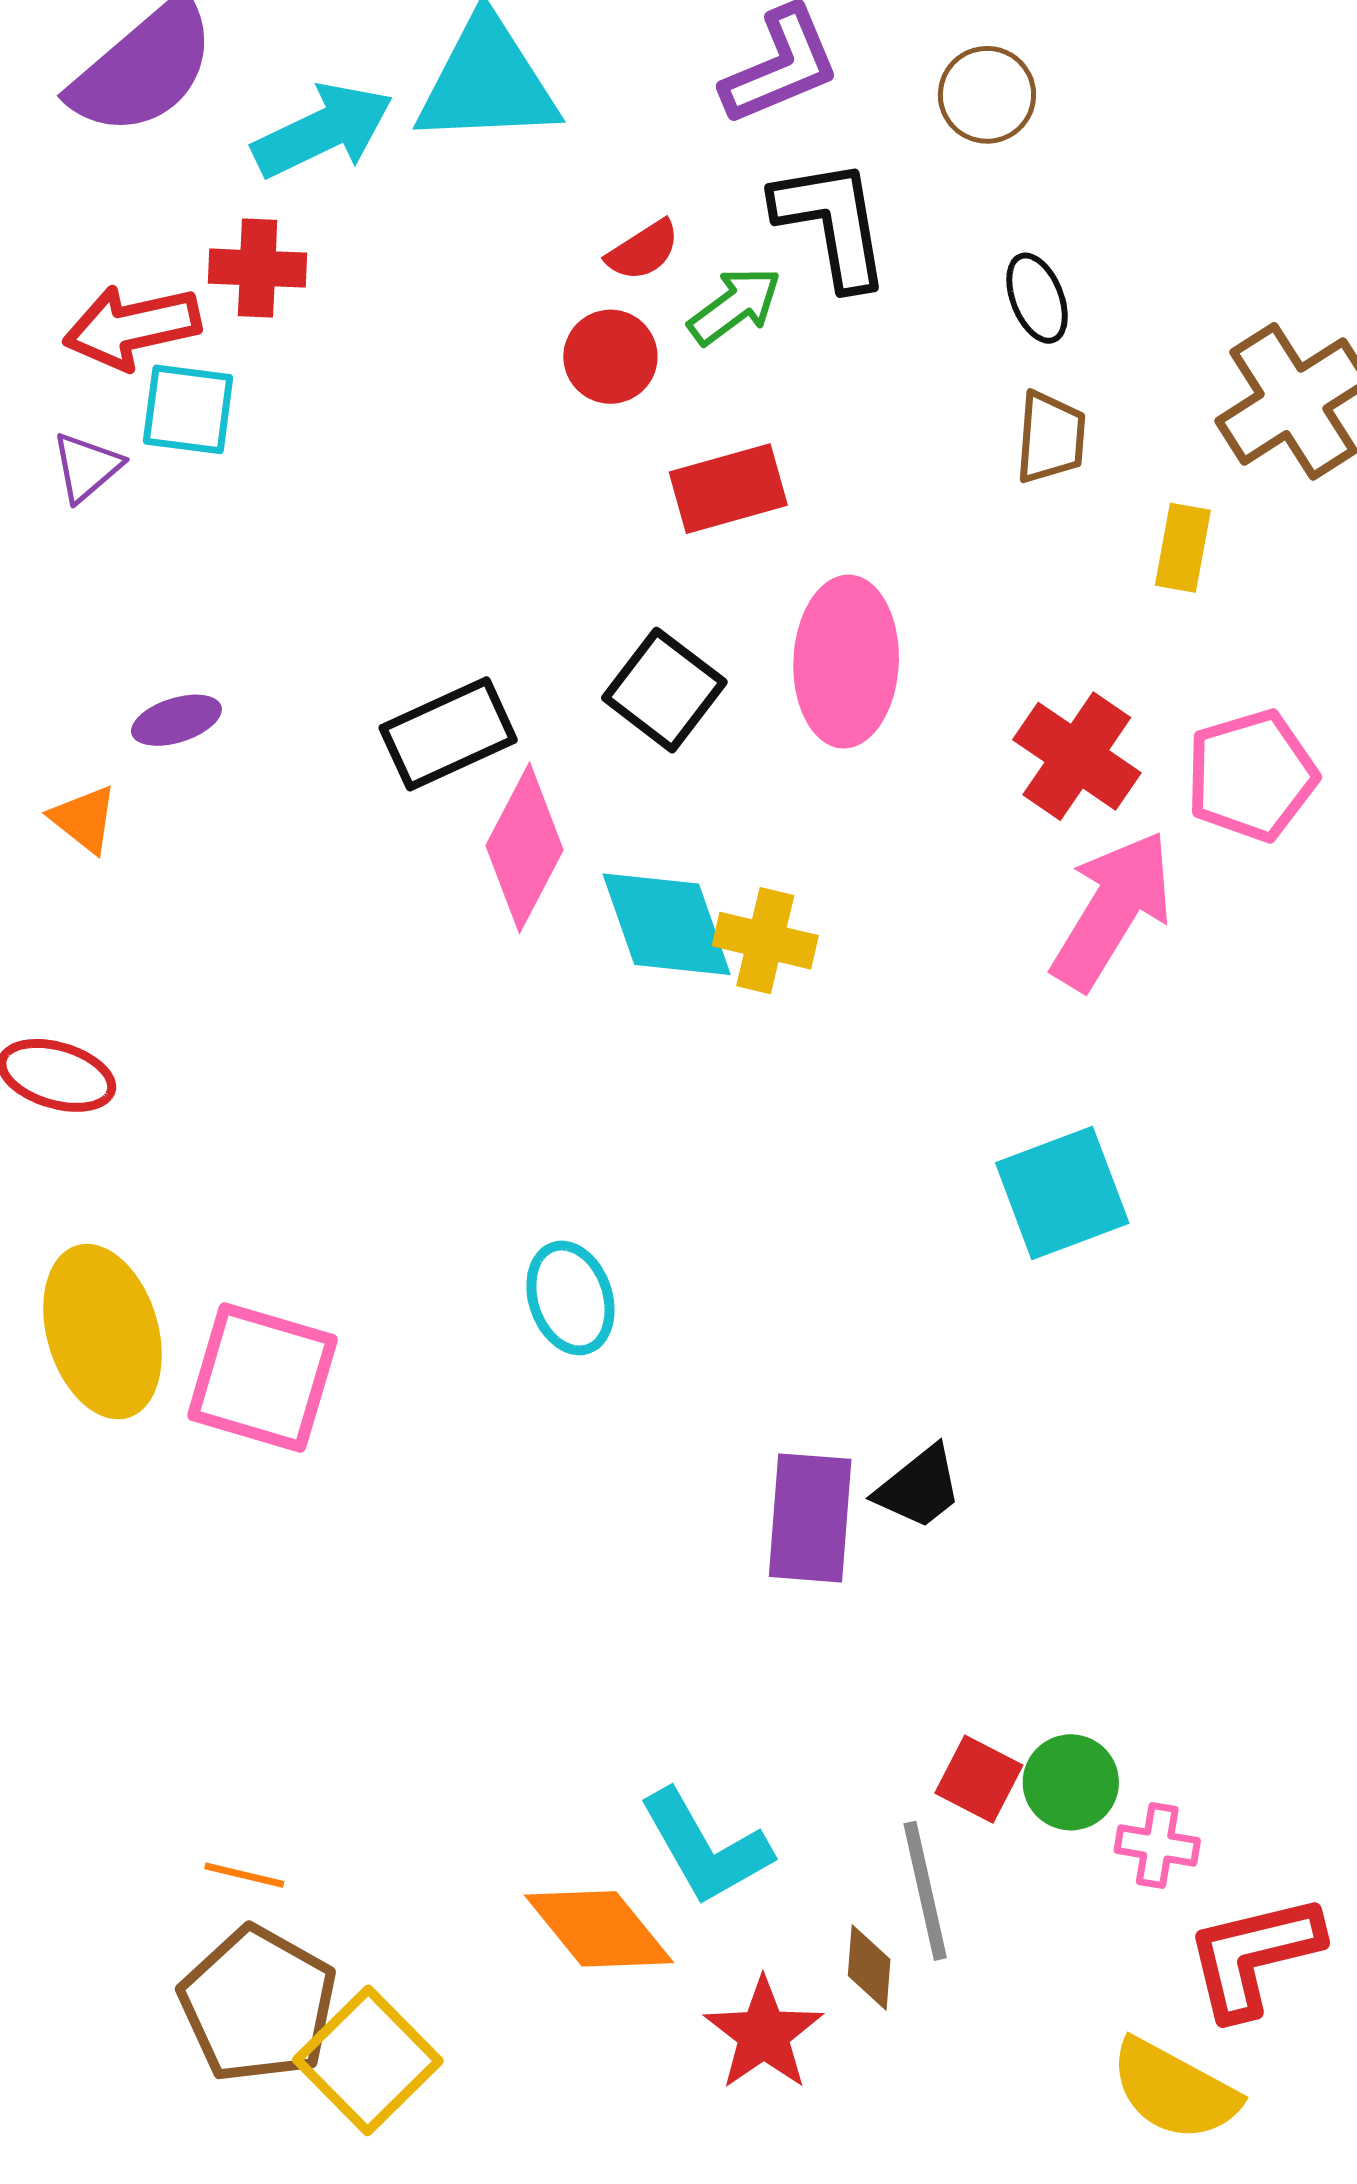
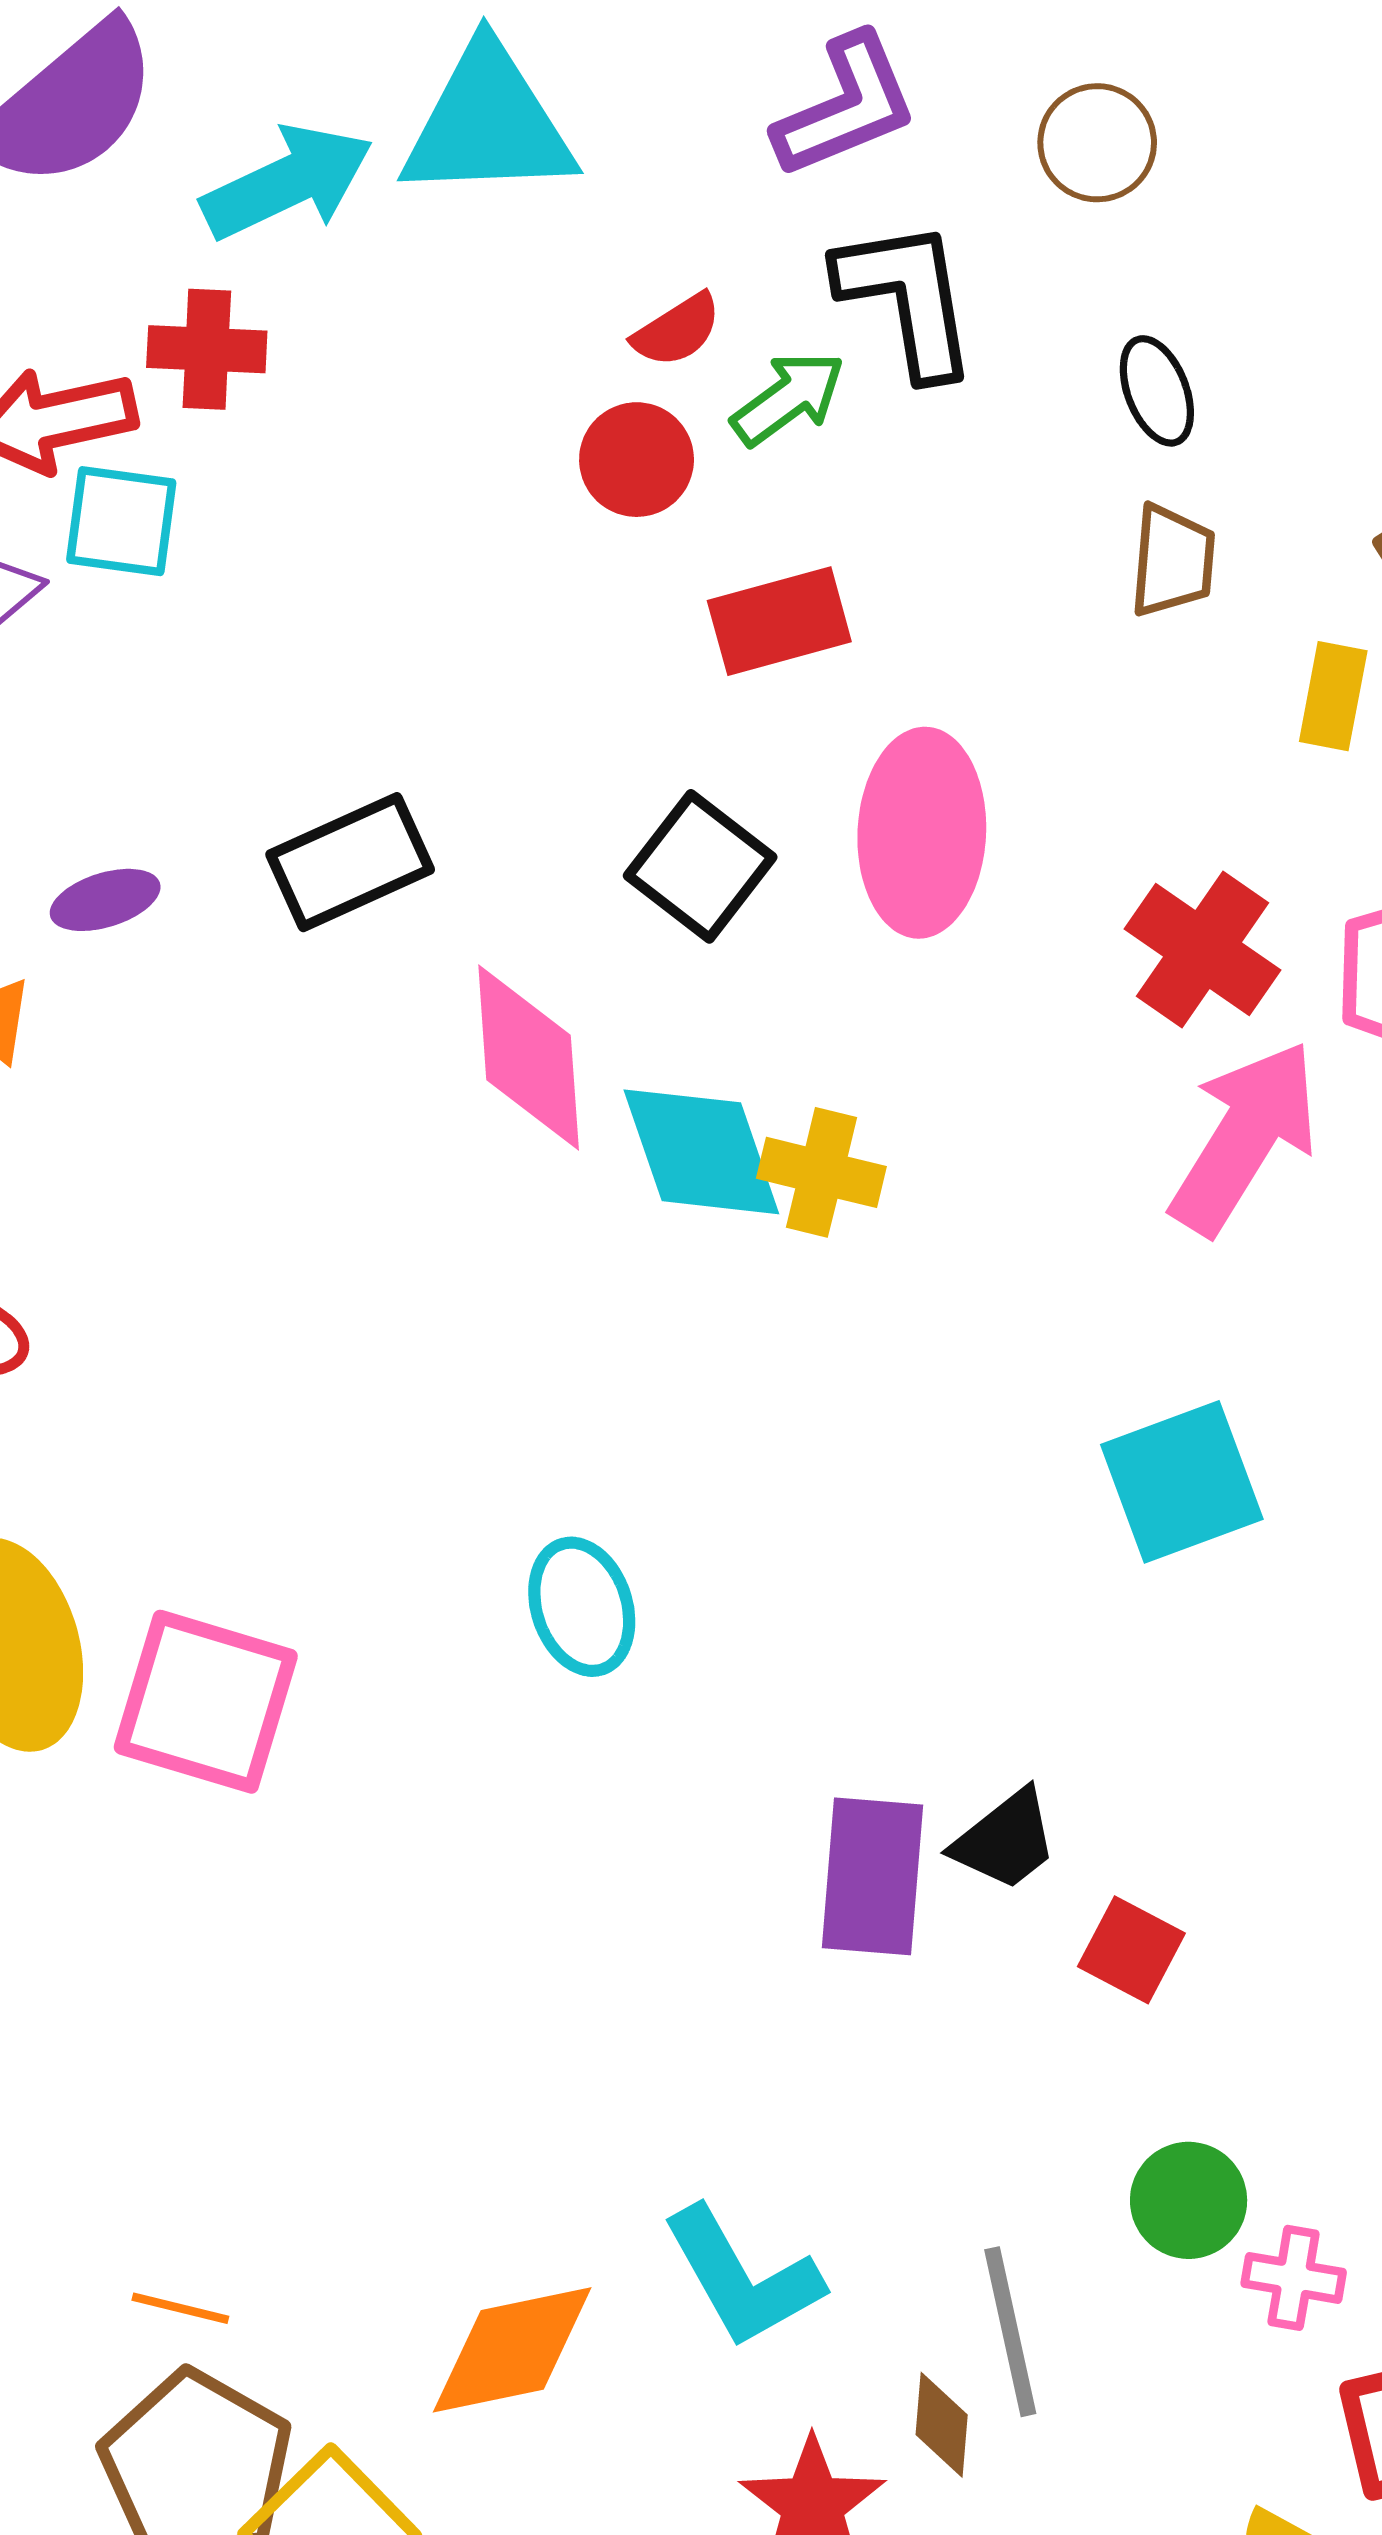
black rectangle: (448, 734) -> (350, 862), moved
pink diamond: (524, 848) -> (529, 1058), turned -32
red square: (979, 1779) -> (1131, 1950), moved
orange diamond: (599, 1929) -> (512, 2350), moved, turned -63

